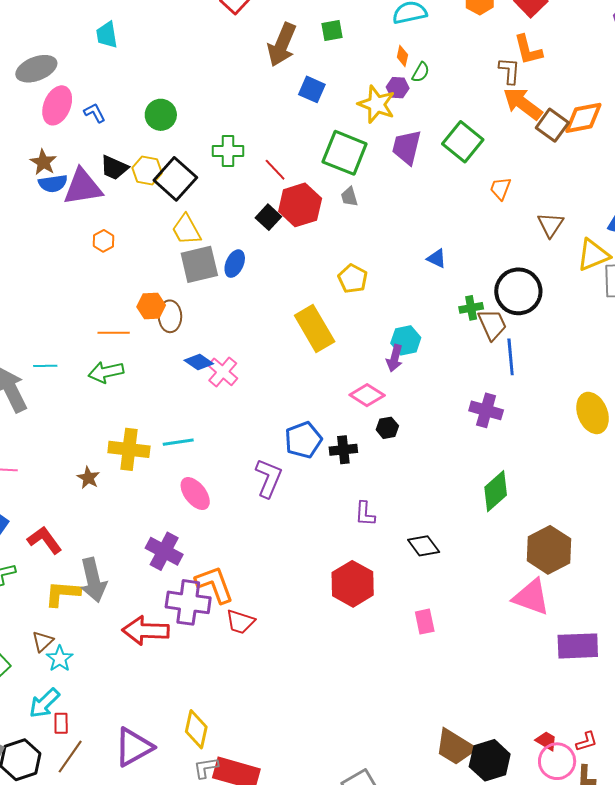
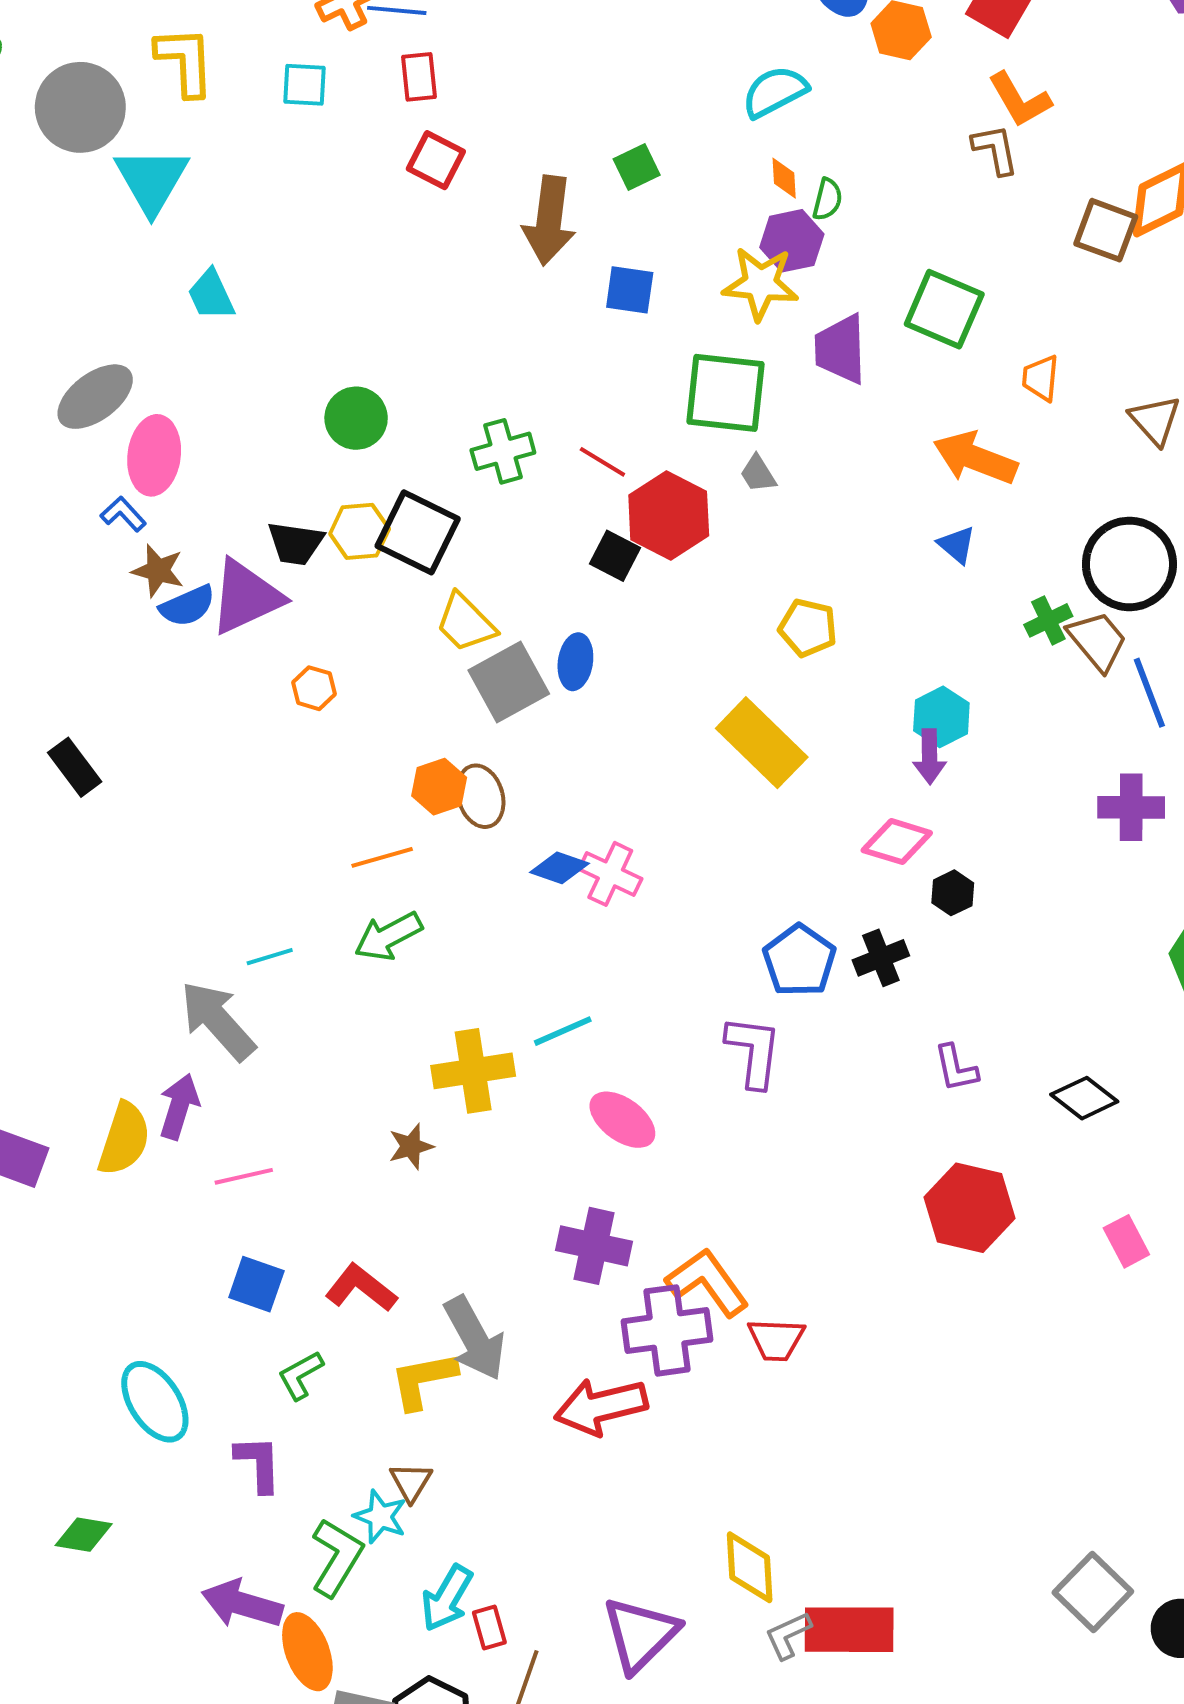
purple hexagon: (398, 88) -> (792, 241), size x1.4
orange arrow: (523, 104) -> (975, 458), moved
blue L-shape: (95, 113) -> (123, 514), moved
blue triangle: (437, 258) -> (957, 545), turned 30
brown star: (88, 478) -> (411, 1146), turned -30
cyan star: (60, 659) -> (380, 1517), moved

